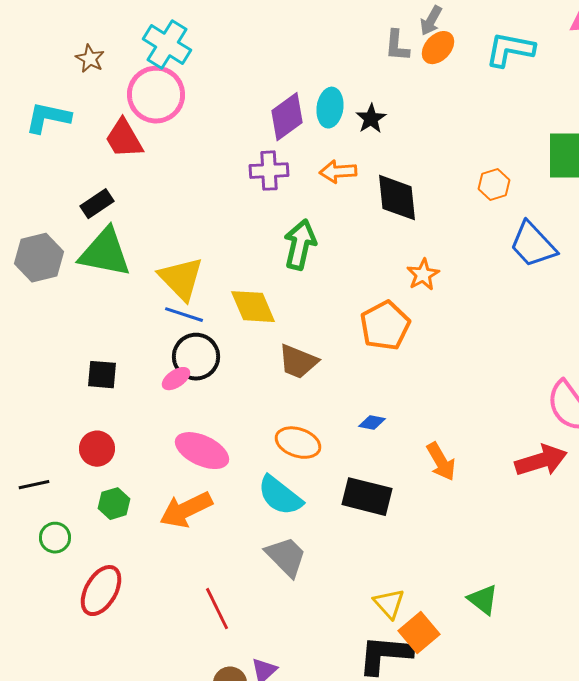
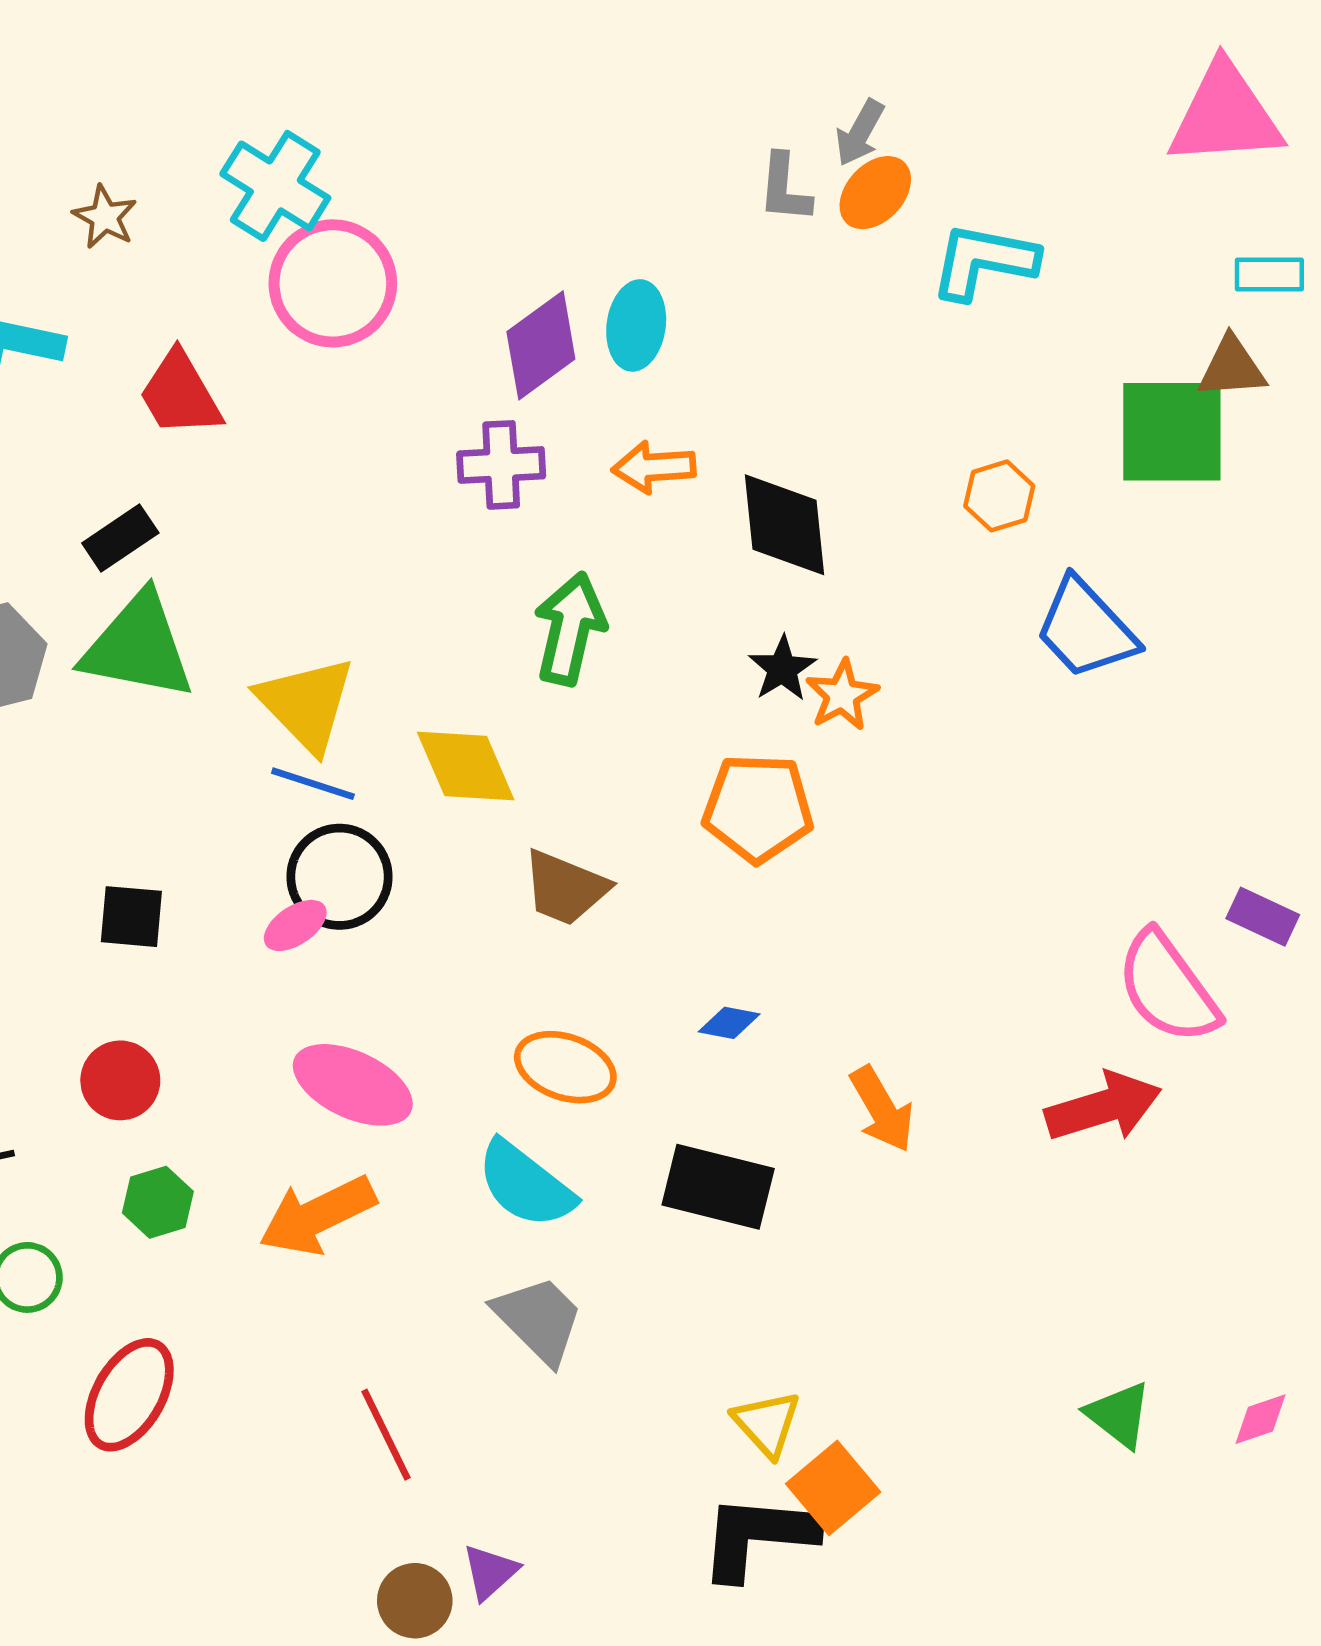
cyan L-shape: (510, 50) -> (984, 261), moved
pink circle: (156, 95) -> (333, 283), moved
black star: (371, 119) -> (782, 669), moved
orange pentagon: (385, 326) -> (758, 808), turned 30
green triangle: (483, 600) -> (1119, 1415), moved

